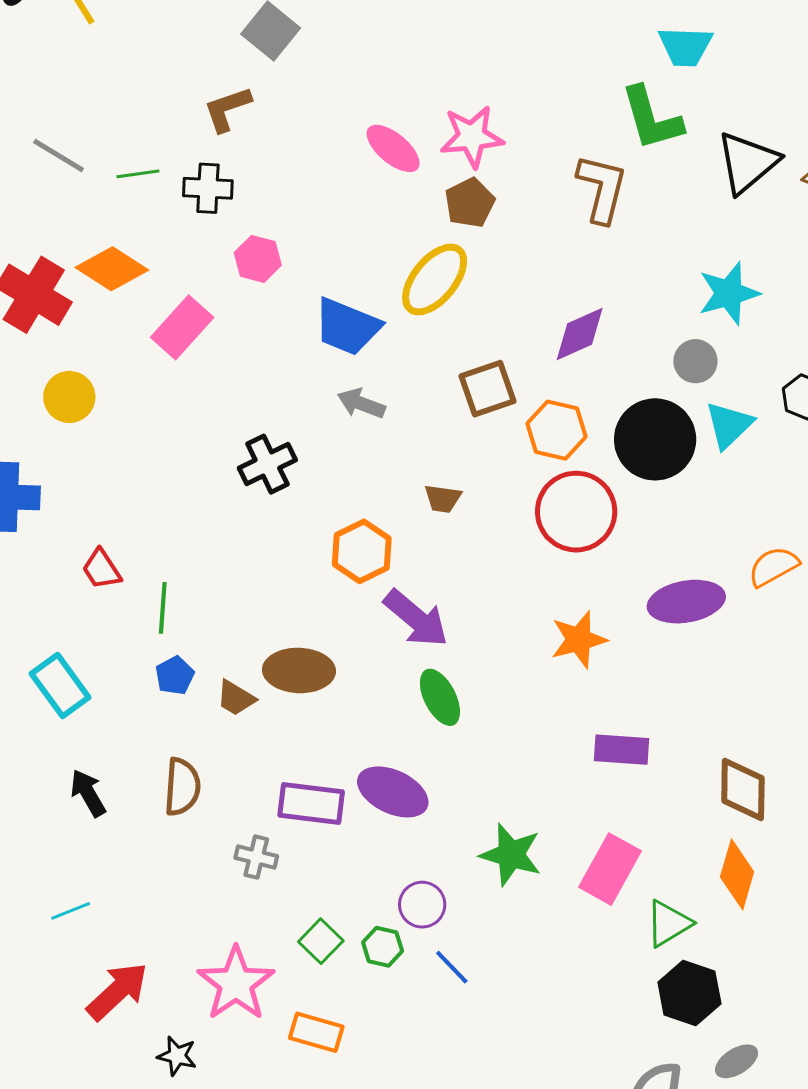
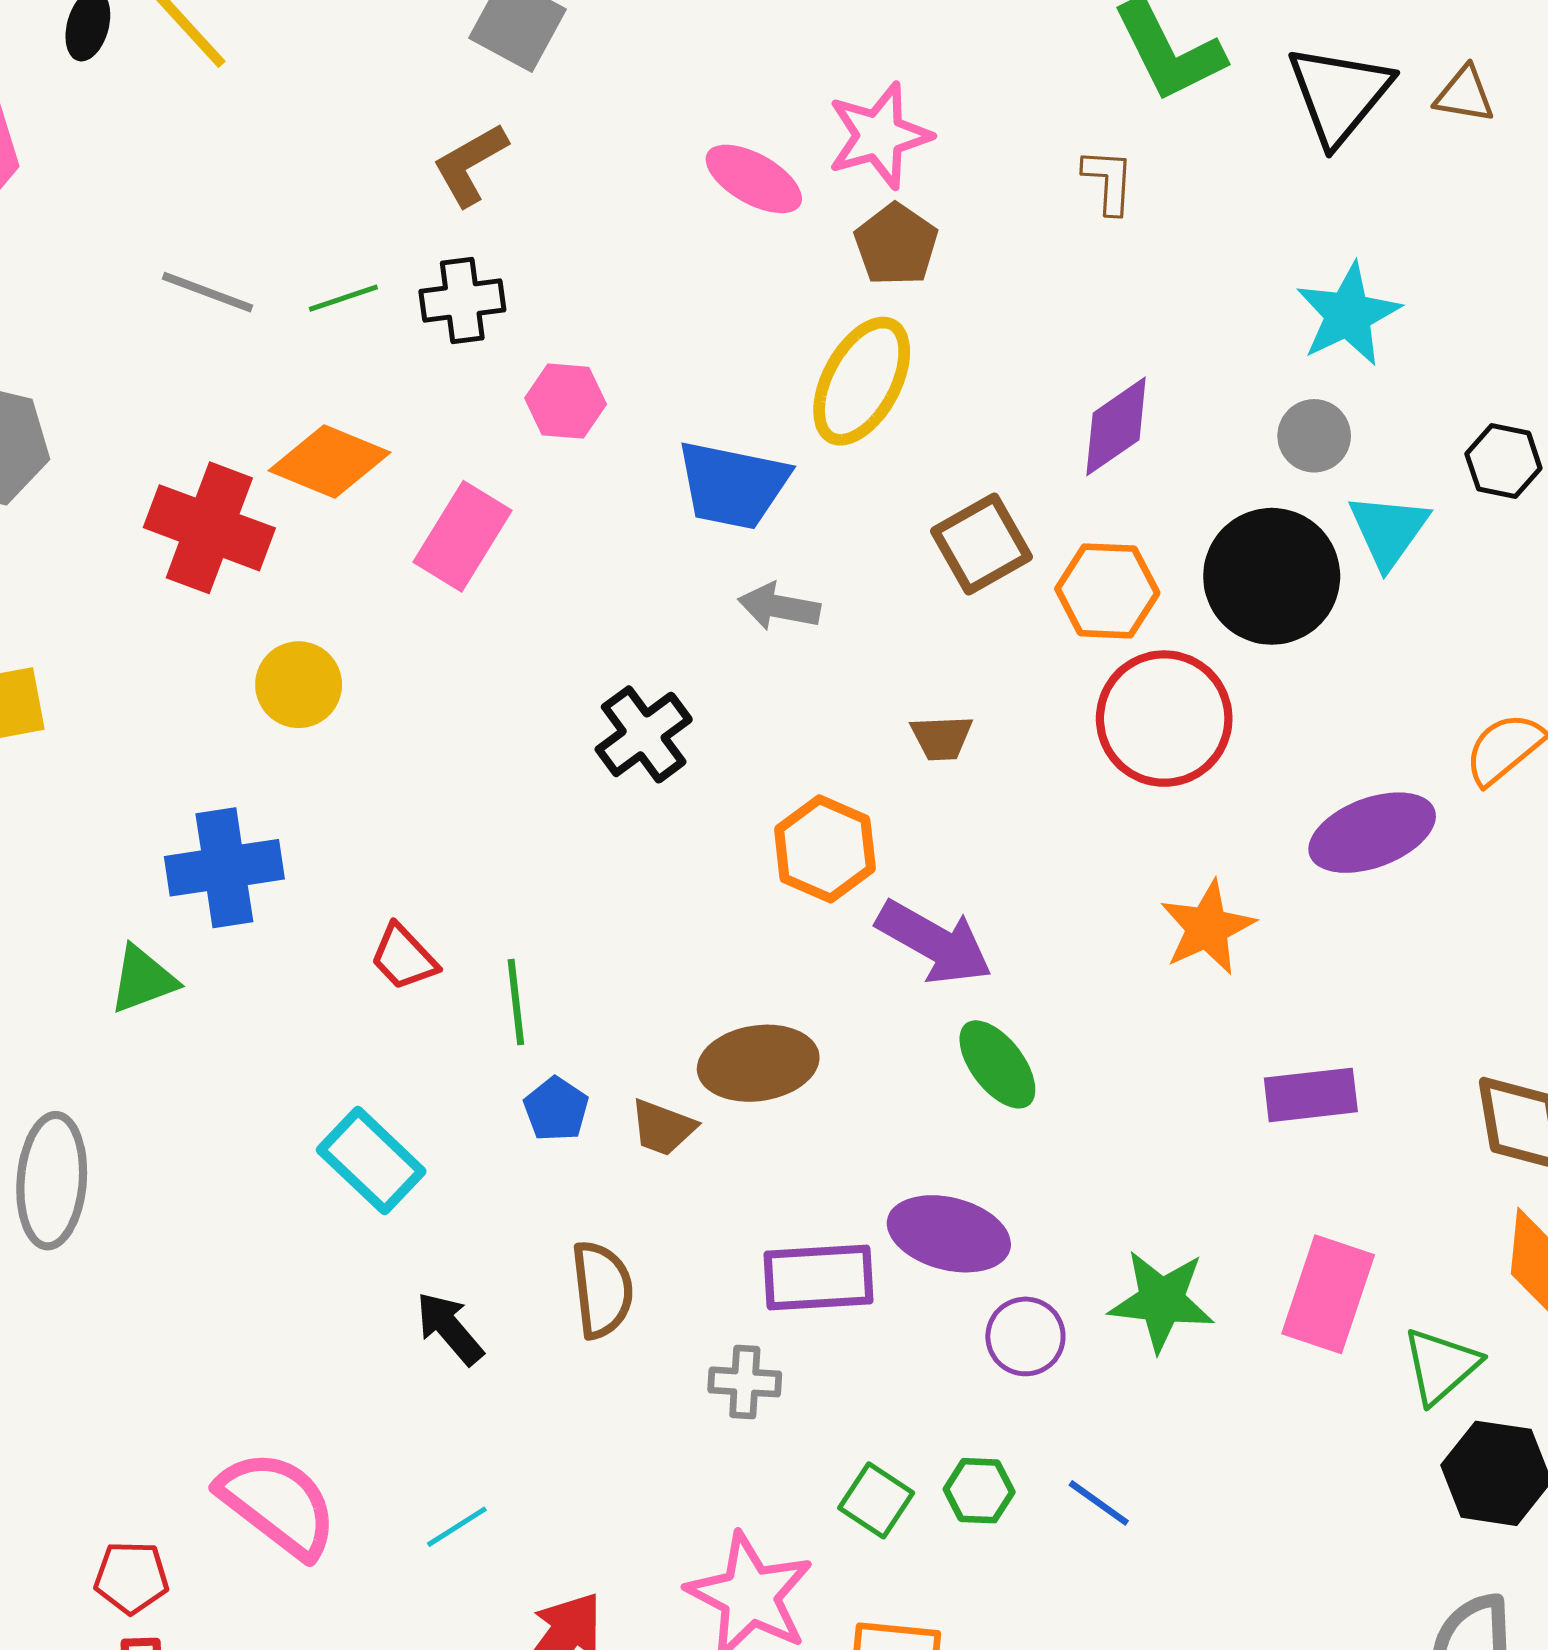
brown L-shape: (602, 188) -> (1108, 181), size x0.6
purple circle: (422, 905) -> (1025, 1336), moved

